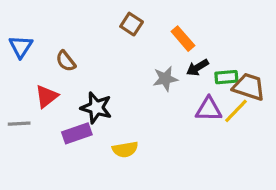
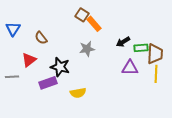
orange rectangle: (183, 39) -> (94, 24), moved
gray star: (165, 79) -> (87, 49), moved
brown trapezoid: (249, 87) -> (155, 54), turned 75
yellow line: (236, 111) -> (156, 74), moved, turned -42

